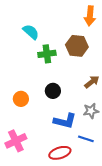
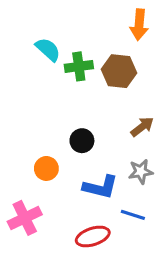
green cross: (47, 54) -> (79, 66), moved
orange circle: (21, 99) -> (46, 168), moved

